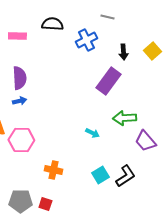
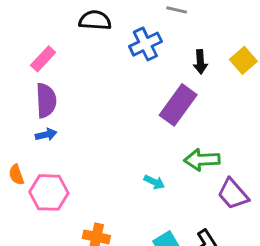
pink rectangle: (17, 36) -> (43, 59), moved, turned -48

